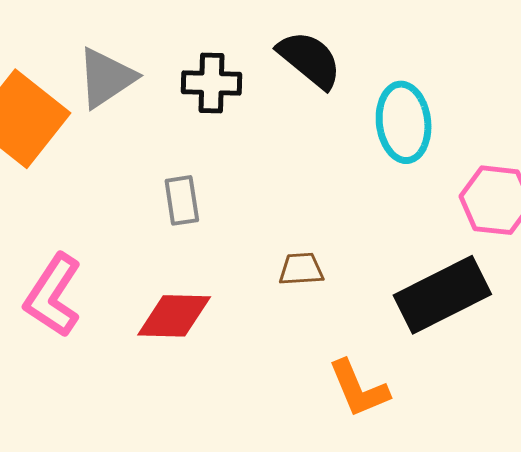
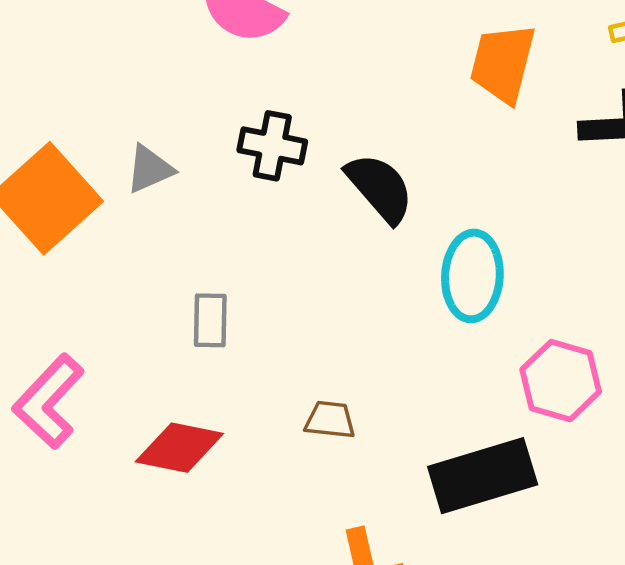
gray triangle: (106, 78) -> (150, 169), size x0.7
black cross: (212, 83) -> (272, 146), moved

